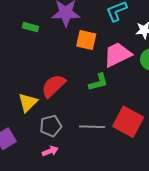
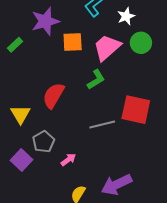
green rectangle: (30, 27) -> (15, 45), turned -42
yellow triangle: (28, 102) -> (20, 114), moved
gray pentagon: (51, 126) -> (44, 142), moved

